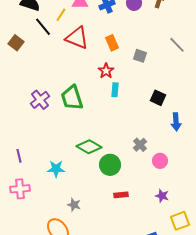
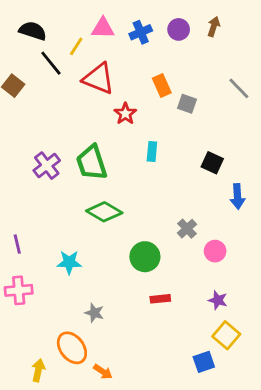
orange rectangle: (112, 43) -> (162, 86), moved
red star: (106, 71) -> (125, 114), moved
green diamond: (89, 147) -> (104, 212), moved
yellow square: (180, 221) -> (226, 335), moved, turned -30

